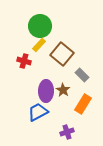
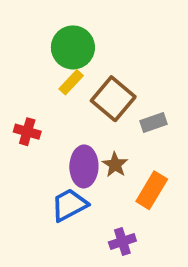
red cross: (24, 61) -> (27, 132), moved
gray rectangle: (82, 75) -> (154, 123), moved, turned -64

